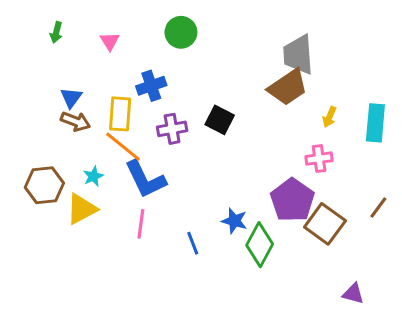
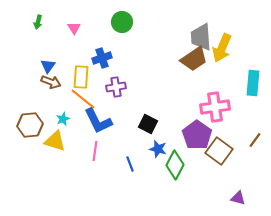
yellow arrow: (329, 117) -> (222, 48), moved, size x2.0
black square: (220, 120) -> (148, 124), moved
pink cross: (319, 159) -> (215, 107), size x1.6
yellow triangle: (81, 209) -> (55, 141), turned 45

